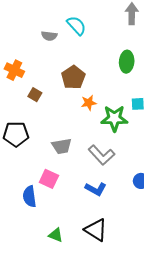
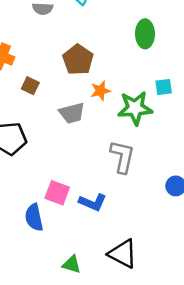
gray trapezoid: (62, 146) -> (72, 113), moved
gray L-shape: (102, 155) -> (122, 157), turned -120
blue L-shape: (96, 189) -> (93, 202), moved

